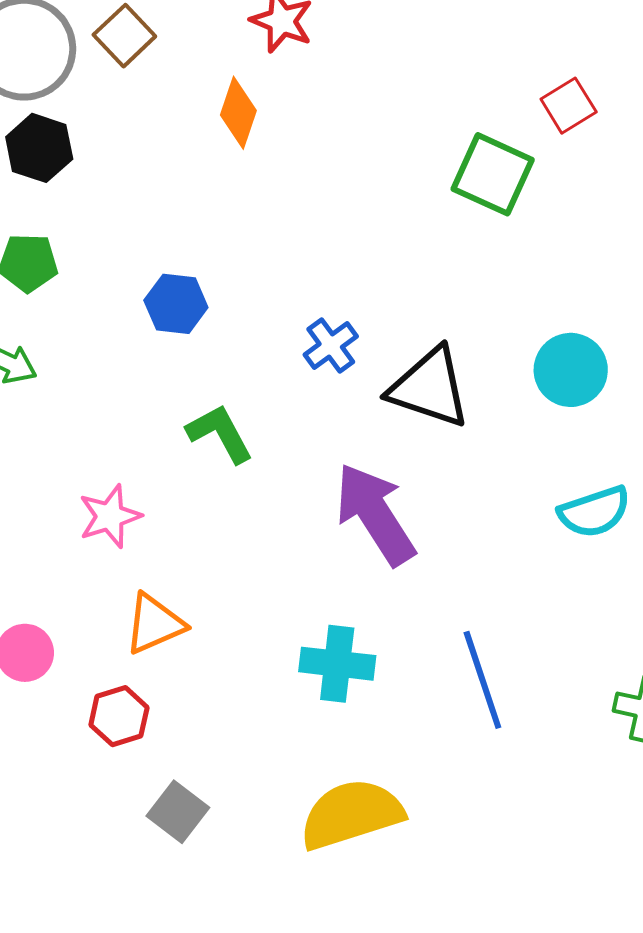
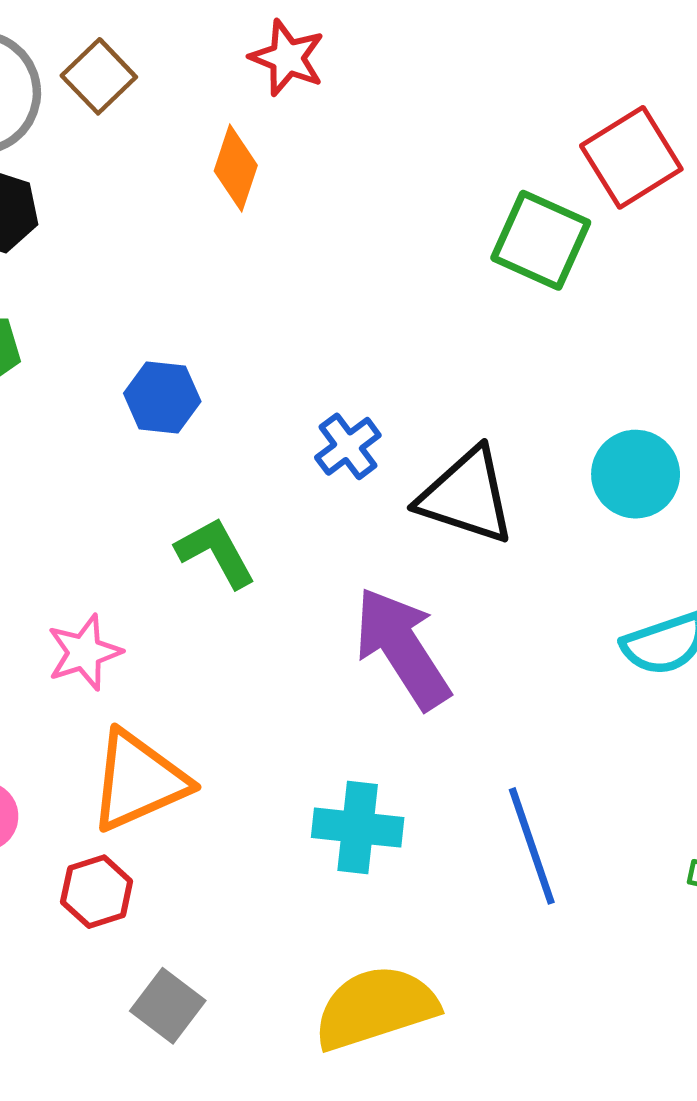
red square: (569, 106) -> (631, 157), size x1.5
orange triangle: (154, 624) -> (138, 781), size x1.4

